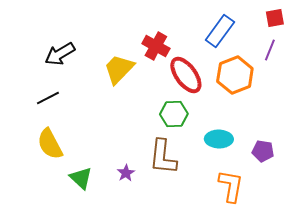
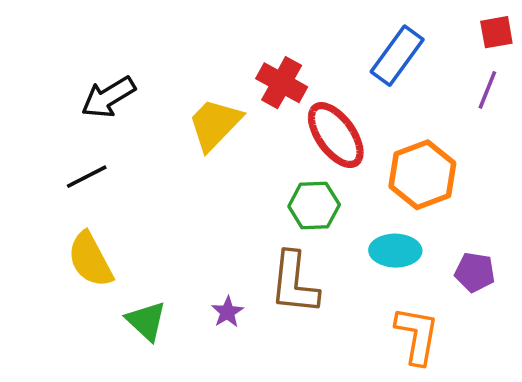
orange hexagon: (235, 75) -> (422, 175), moved

